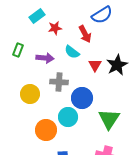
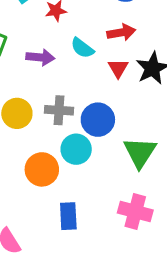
red arrow: (85, 34) -> (121, 32), moved, turned -72
gray cross: (59, 82) -> (59, 110), moved

